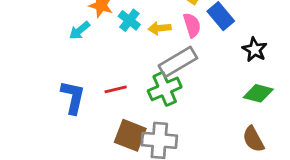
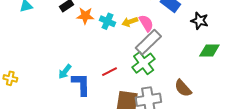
pink semicircle: (192, 25) -> (146, 23), moved
cyan arrow: (79, 30) -> (65, 72), moved
brown semicircle: (253, 139) -> (183, 88), moved

